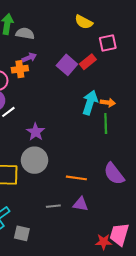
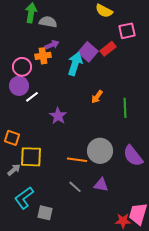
cyan arrow: (90, 103) -> (75, 64), moved
orange arrow: (108, 103) -> (97, 97), moved, turned 120
gray circle: (35, 160) -> (100, 151), moved
orange line: (76, 178) -> (77, 160), moved
gray line: (53, 206) -> (75, 187), turned 48

